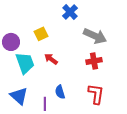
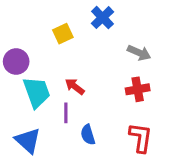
yellow square: (41, 34) -> (63, 34), moved
gray arrow: (95, 36) -> (139, 53), size x0.7
purple line: (45, 104) -> (66, 113), moved

